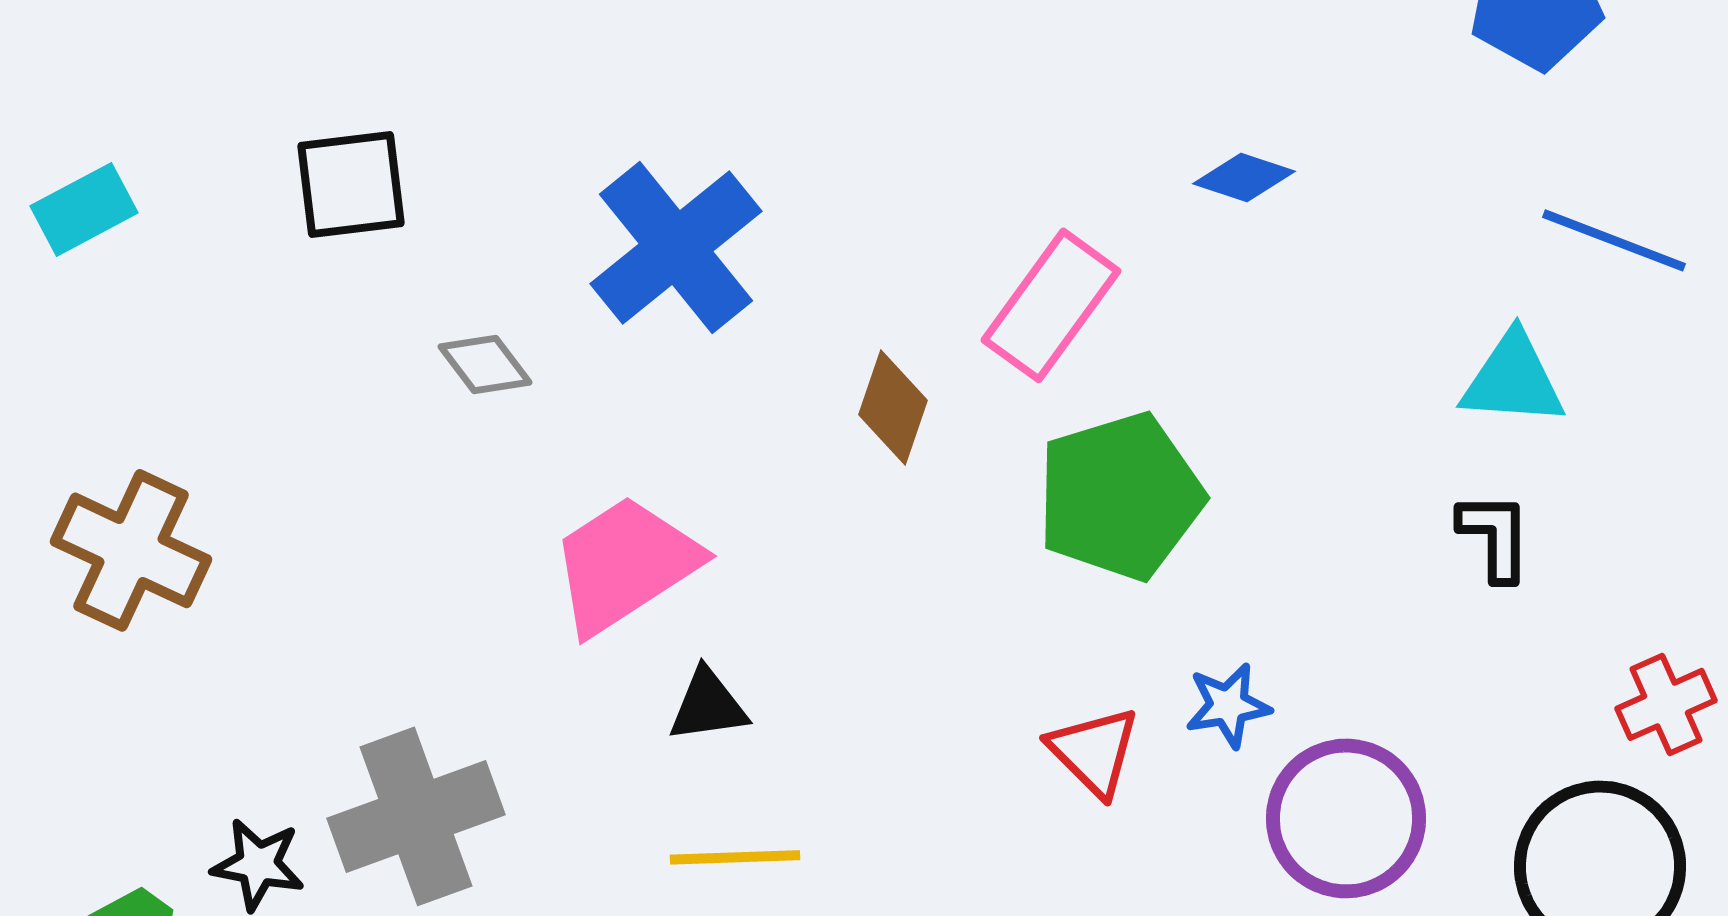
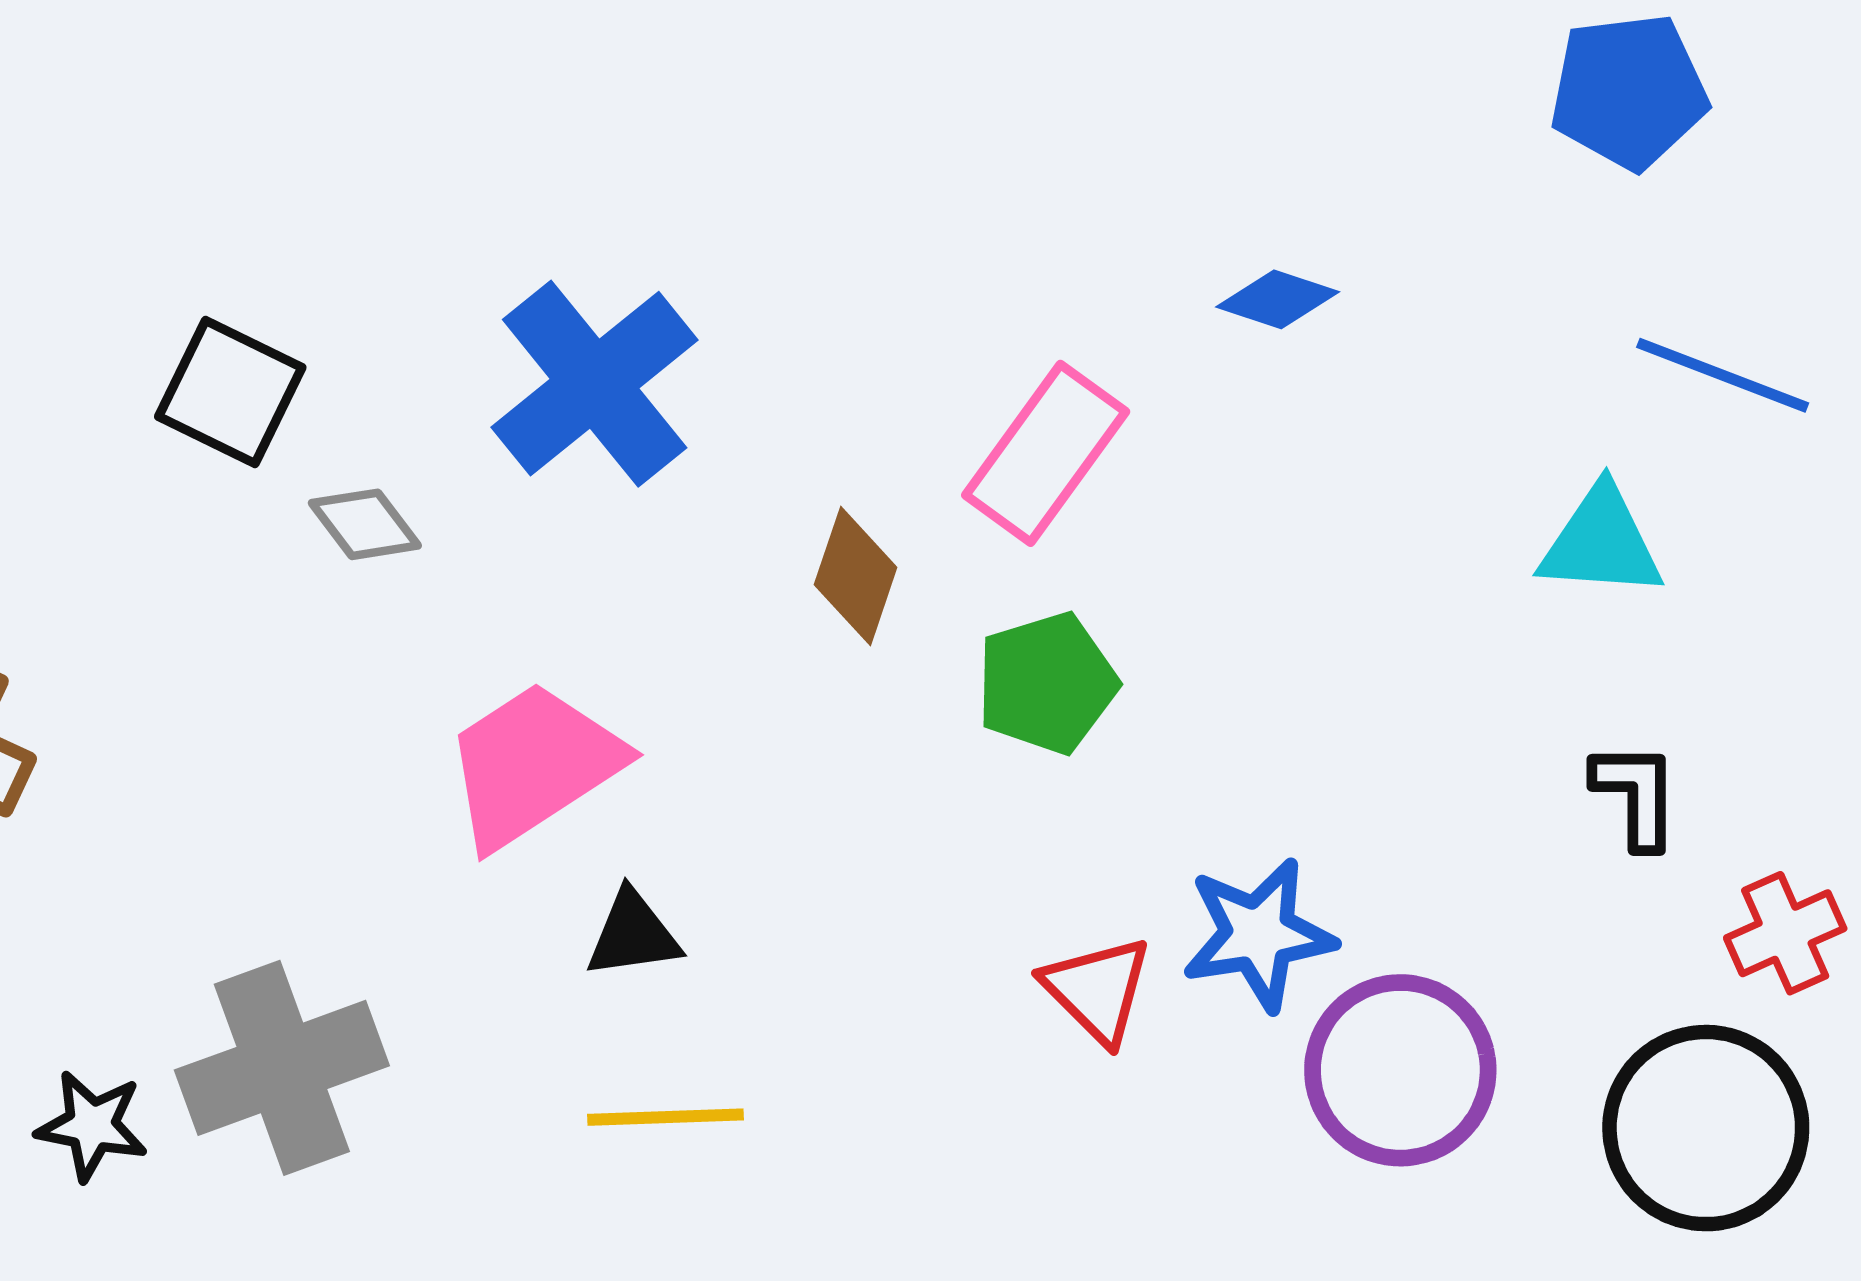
black square: (351, 184) -> (230, 392), moved, turned 33
green pentagon: (1120, 496) -> (1047, 683), moved, size x0.7
black L-shape: (1495, 536) -> (1636, 795), moved
blue star: (1228, 705) -> (1258, 934), size x1.5

